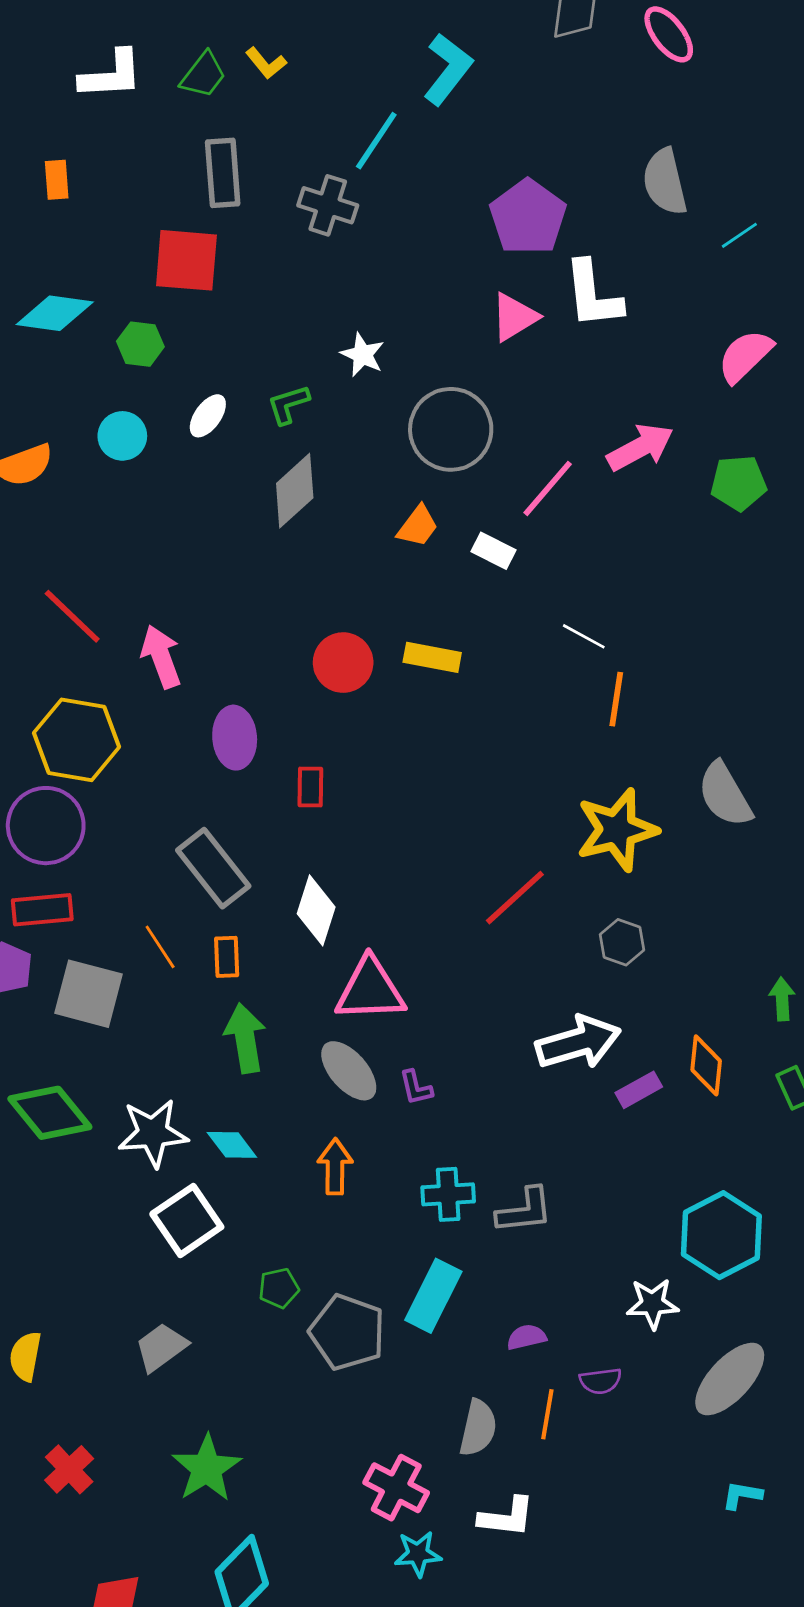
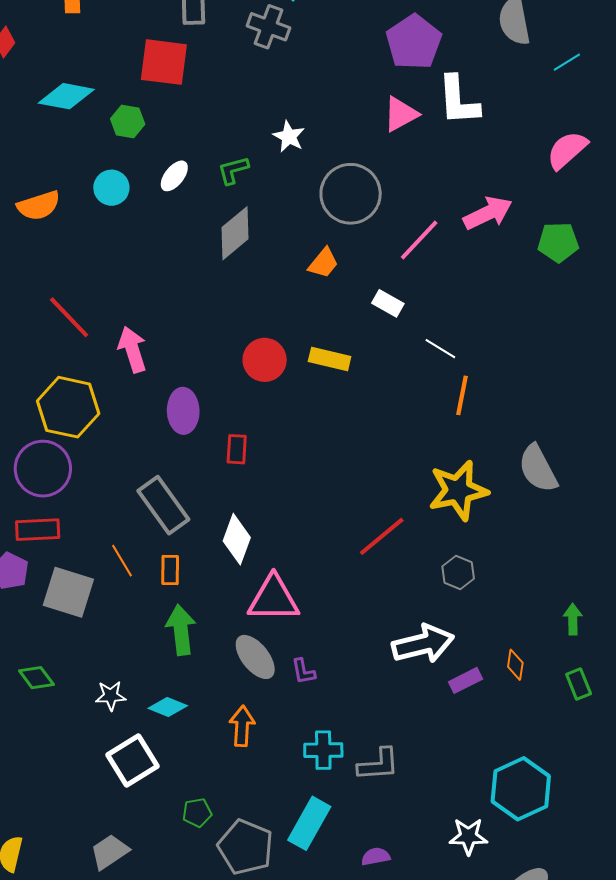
white rectangle: (493, 551) -> (388, 303), moved
orange diamond: (706, 1065) -> (515, 665), size x0.7
green diamond: (50, 1113) -> (36, 678), size x0.6
white star: (153, 1133) -> (111, 696), size x0.6
cyan diamond: (232, 1145) -> (168, 707), turned -33

